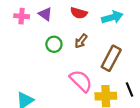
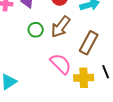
brown arrow: (81, 41) -> (61, 27), size x1.6

